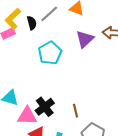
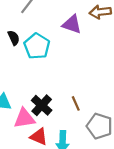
black semicircle: (32, 23) -> (14, 38), moved
purple triangle: (85, 39) -> (72, 24), turned -48

